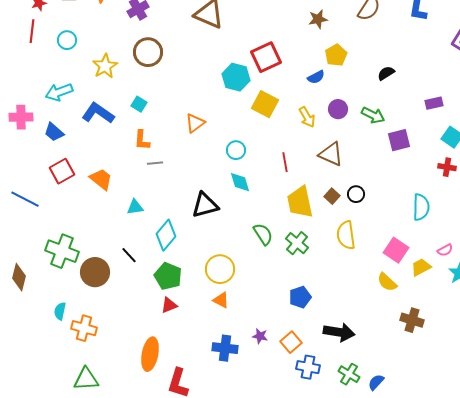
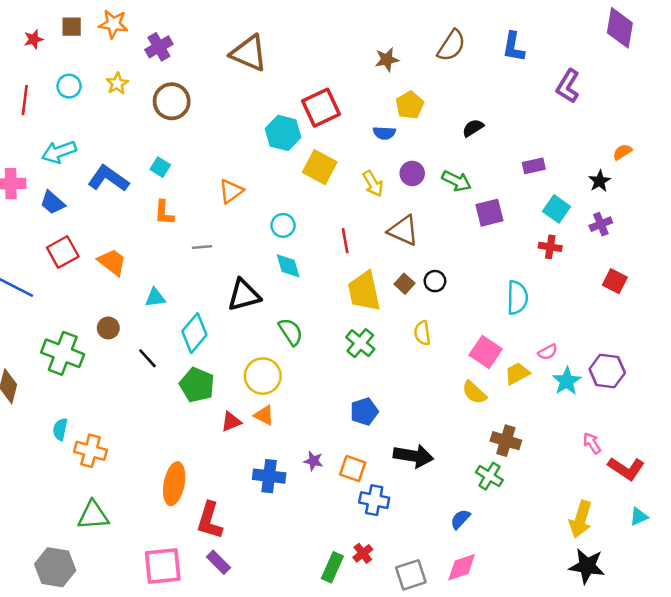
red line: (32, 31) -> (25, 100), moved
yellow star: (105, 66) -> (117, 84), moved, size x0.7
blue semicircle: (316, 77) -> (384, 133), turned 30
gray line: (155, 163) -> (202, 247), moved
green semicircle: (263, 234) -> (291, 332), moved
yellow semicircle: (346, 235) -> (422, 333), size x0.7
brown circle: (95, 272) -> (108, 328), moved, size x0.6
red triangle: (169, 305) -> (231, 422), moved
orange square: (291, 342) -> (353, 469), turned -30
green cross: (349, 374) -> (489, 476), moved

